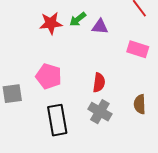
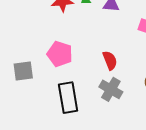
red semicircle: (99, 83) -> (110, 60), turned -30

